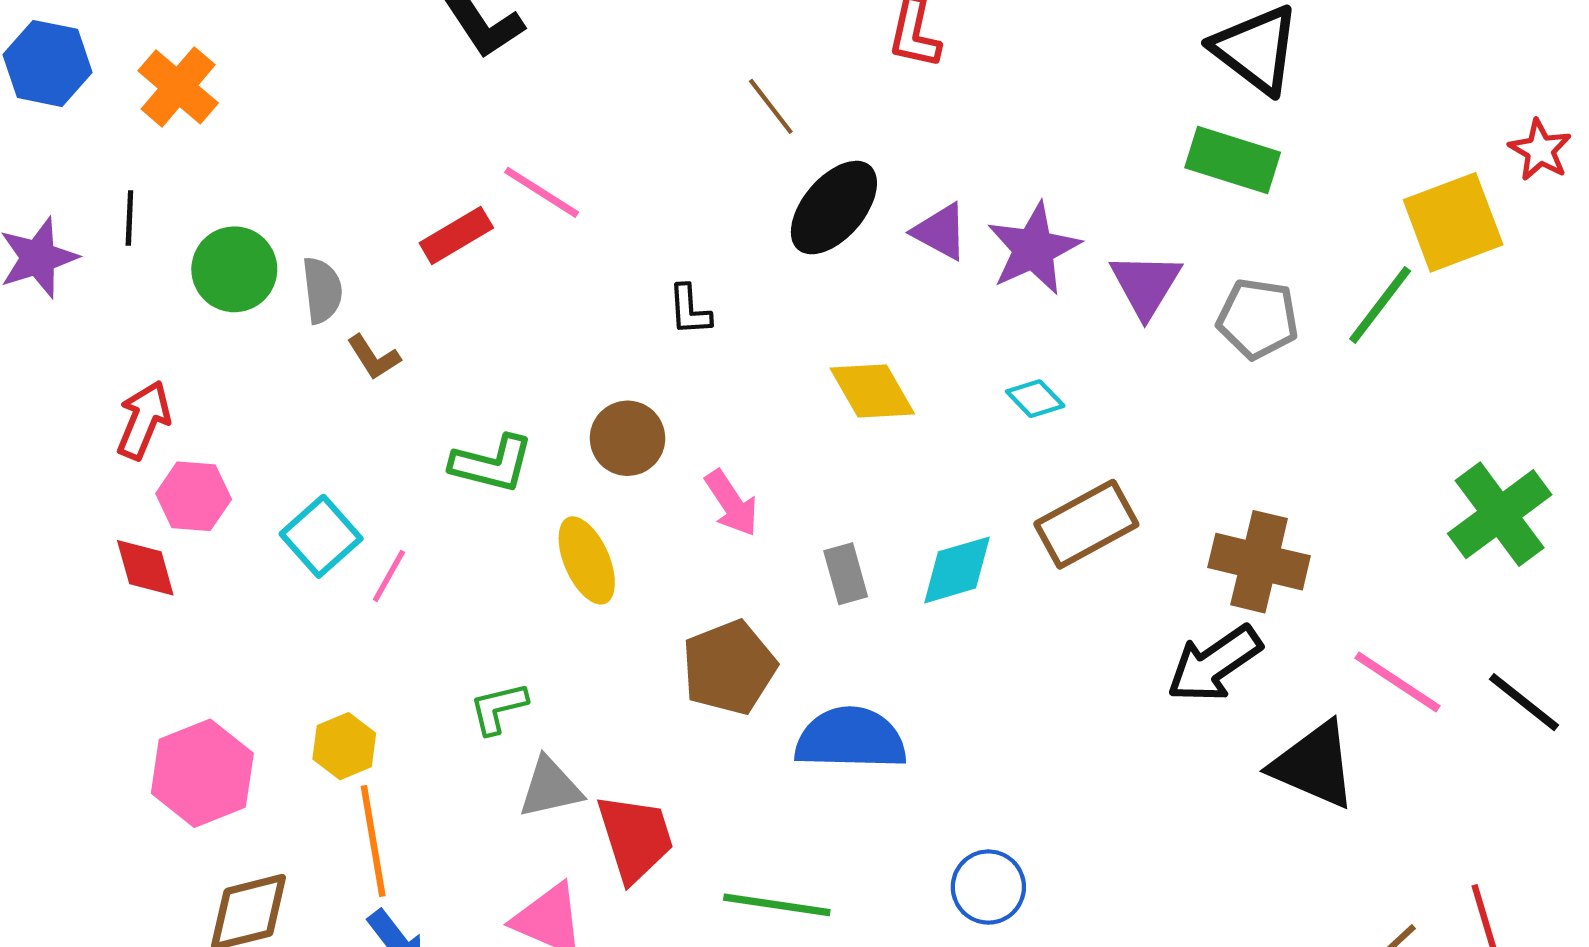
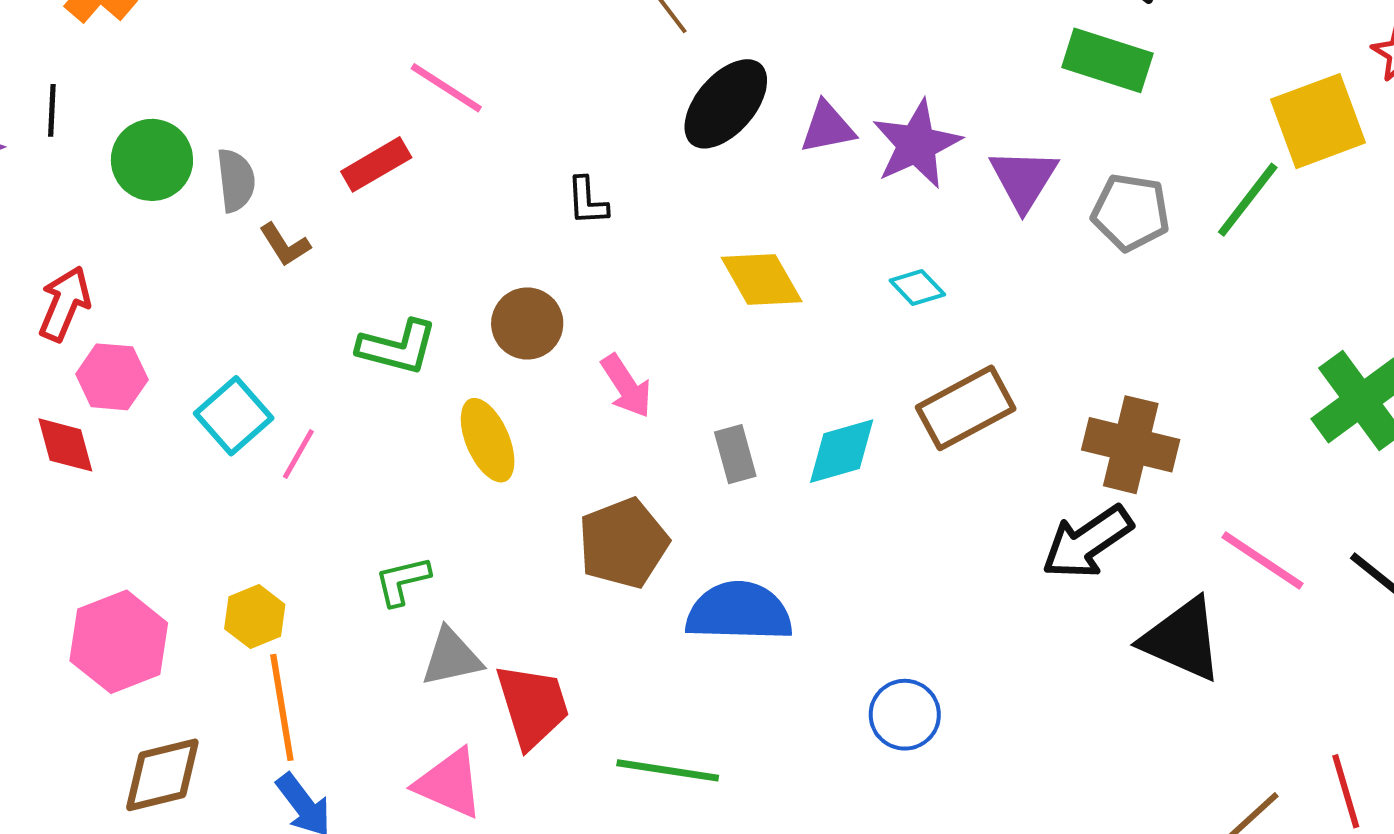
purple triangle: (940, 232) -> (827, 127), turned -40
red rectangle: (456, 235) -> (376, 164), moved
blue circle: (988, 887) -> (905, 715), moved

